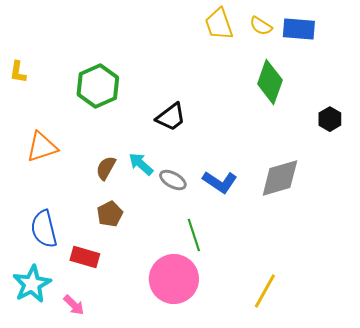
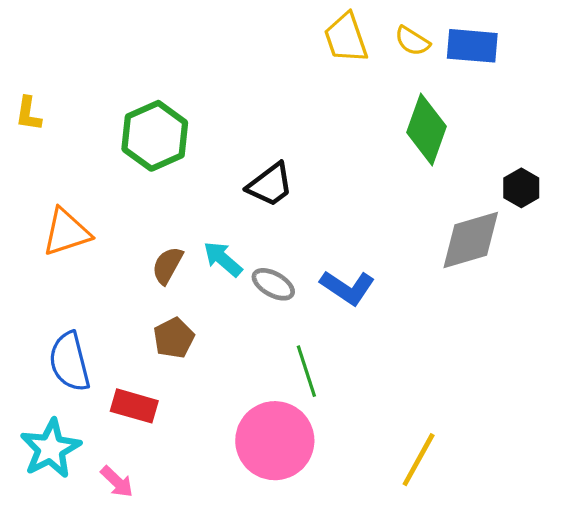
gray diamond: (280, 178) -> (471, 240), moved

